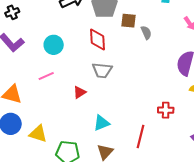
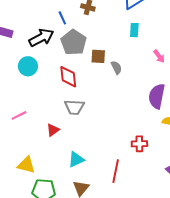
cyan circle: (54, 45) -> (28, 66), moved
yellow triangle: (38, 134) -> (26, 165), moved

